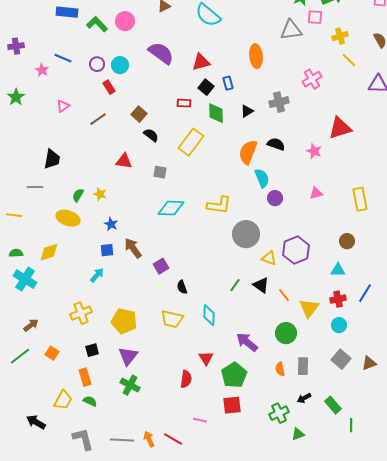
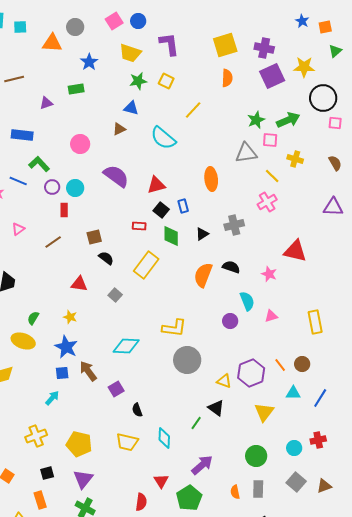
green L-shape: (97, 24) -> (39, 164), moved
yellow cross: (340, 36) -> (295, 159), turned 35
yellow line: (349, 60) -> (272, 176), moved
red rectangle: (109, 87) -> (64, 210), turned 32
brown square: (139, 114) -> (94, 237), turned 35
red triangle: (340, 128) -> (295, 251), turned 30
gray square: (160, 172) -> (115, 295), turned 32
cyan semicircle: (262, 178) -> (247, 301), moved
yellow star: (100, 194) -> (70, 317), moved
cyan diamond: (171, 208) -> (126, 346), moved
blue star: (111, 224) -> (66, 347), size x1.6
gray circle: (246, 234) -> (187, 360), moved
green line: (235, 285) -> (196, 423), moved
blue line: (365, 293) -> (320, 398), moved
orange line: (284, 295) -> (280, 365), moved
red cross: (338, 299) -> (318, 440), moved
yellow triangle: (309, 308) -> (264, 412), moved
green circle: (286, 333) -> (256, 456), moved
purple arrow: (247, 342) -> (202, 465), turned 100

